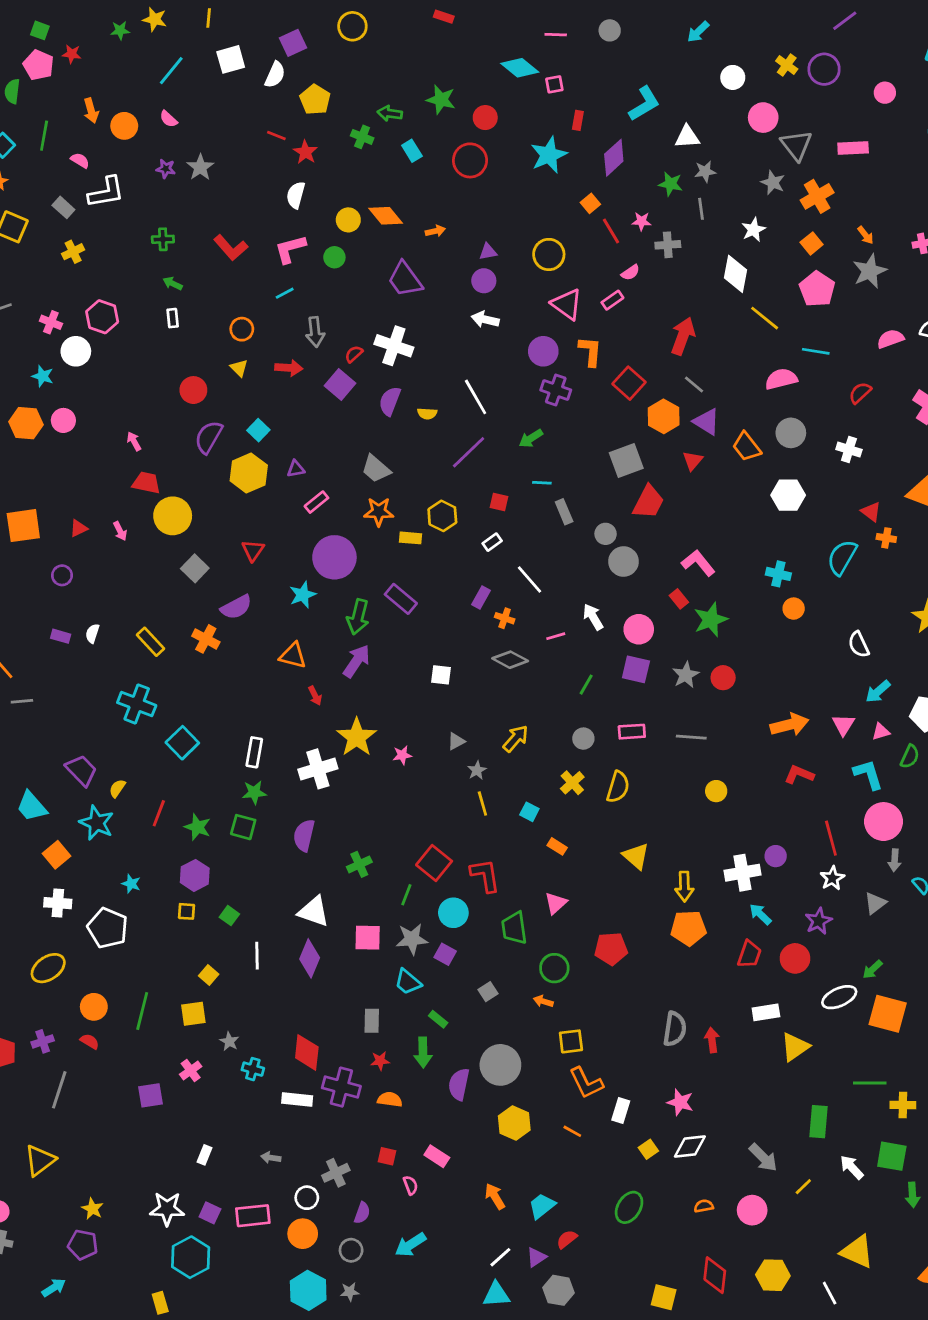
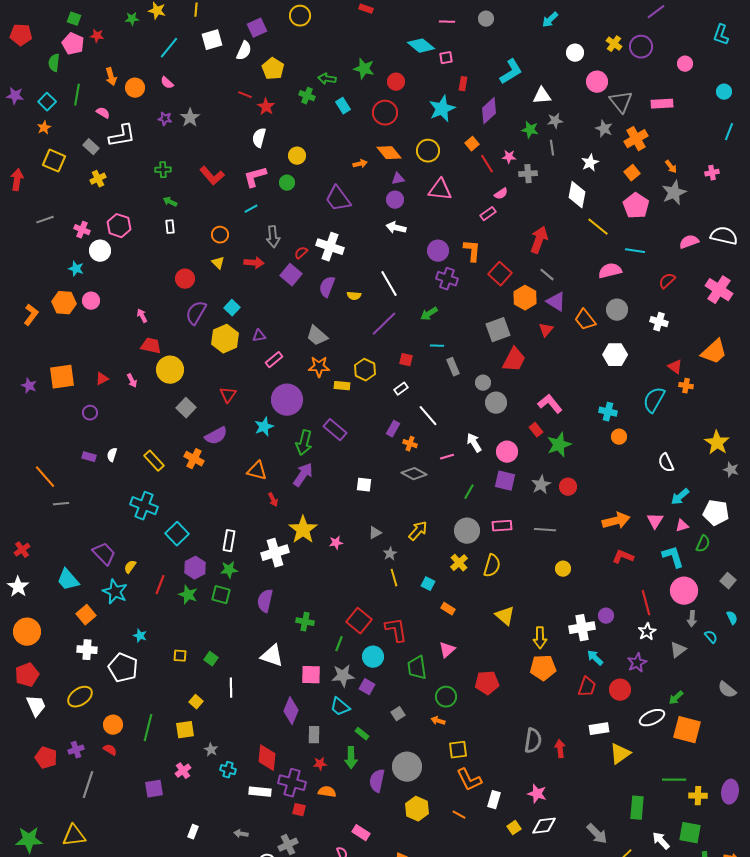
orange diamond: (386, 216) -> (389, 153), moved
yellow circle: (549, 254) -> (428, 151), moved
pink triangle: (567, 304) -> (440, 190), moved, turned -30
gray circle: (583, 739) -> (467, 531), size x1.6
green cross: (359, 864) -> (305, 622), turned 36
purple hexagon: (195, 875) -> (195, 568), moved
purple diamond: (310, 958) -> (291, 711), moved
red square: (387, 1156) -> (299, 810), moved
yellow triangle: (40, 1160) -> (74, 836), turned 30

